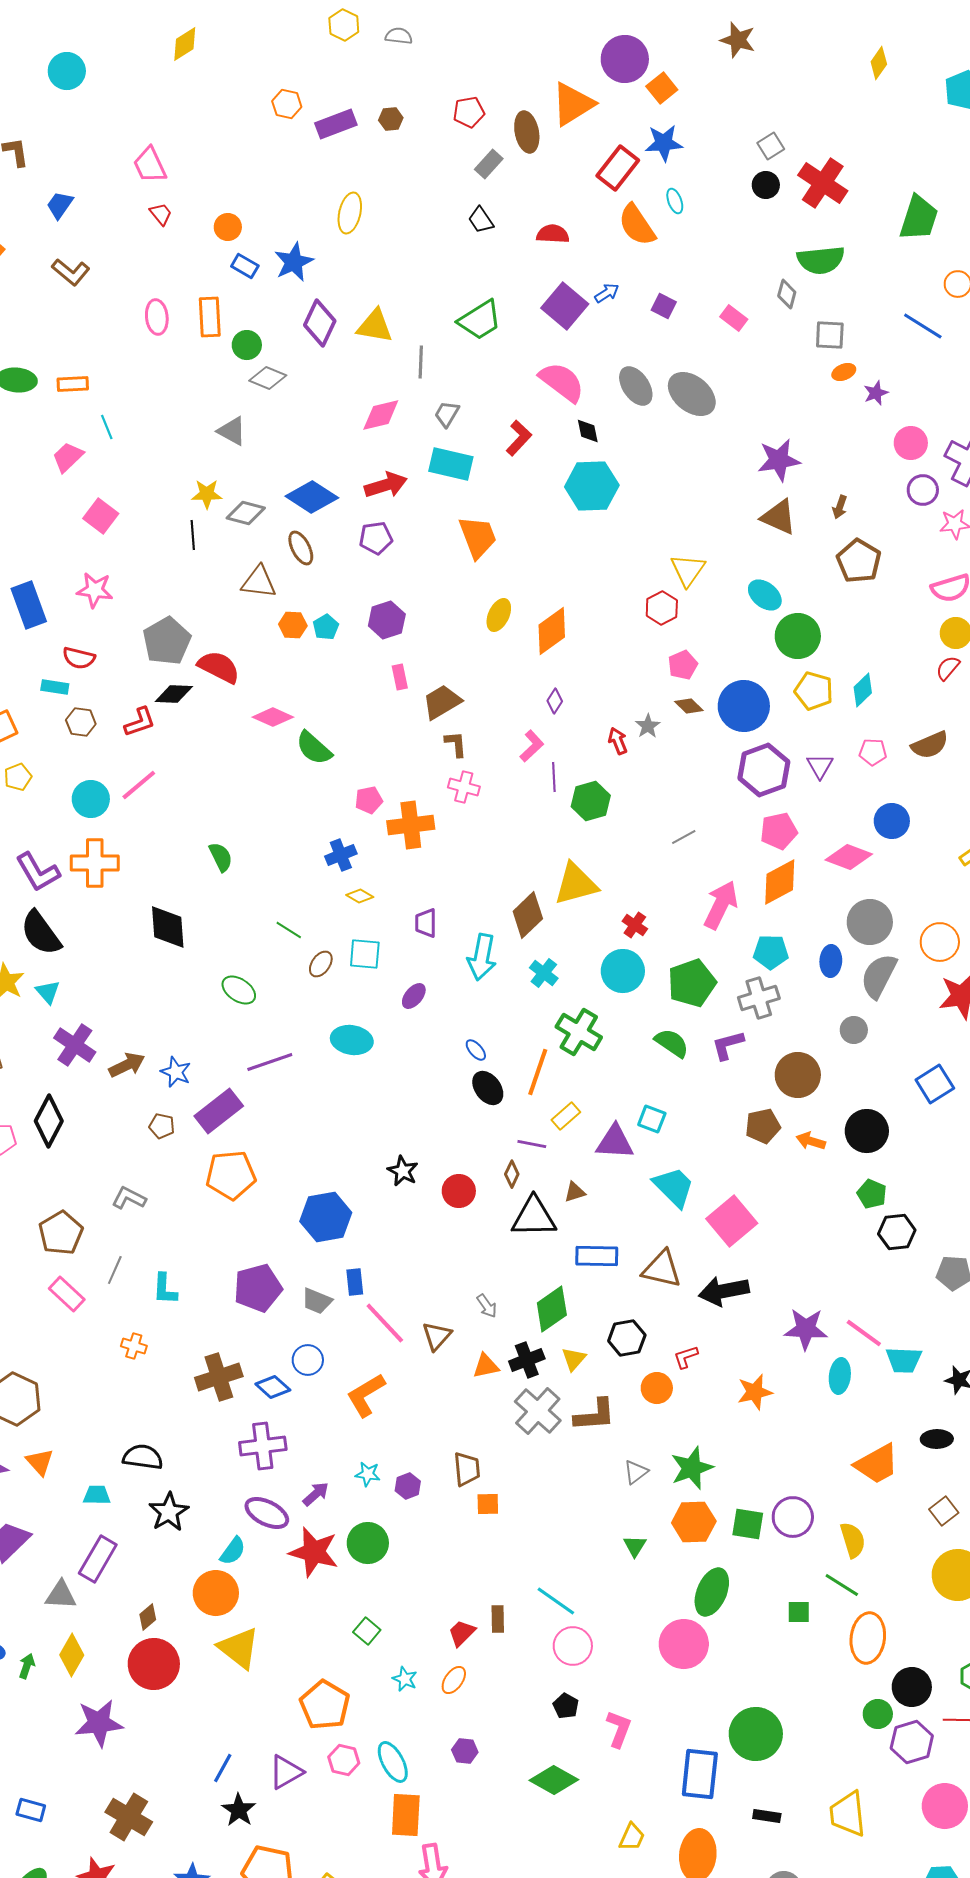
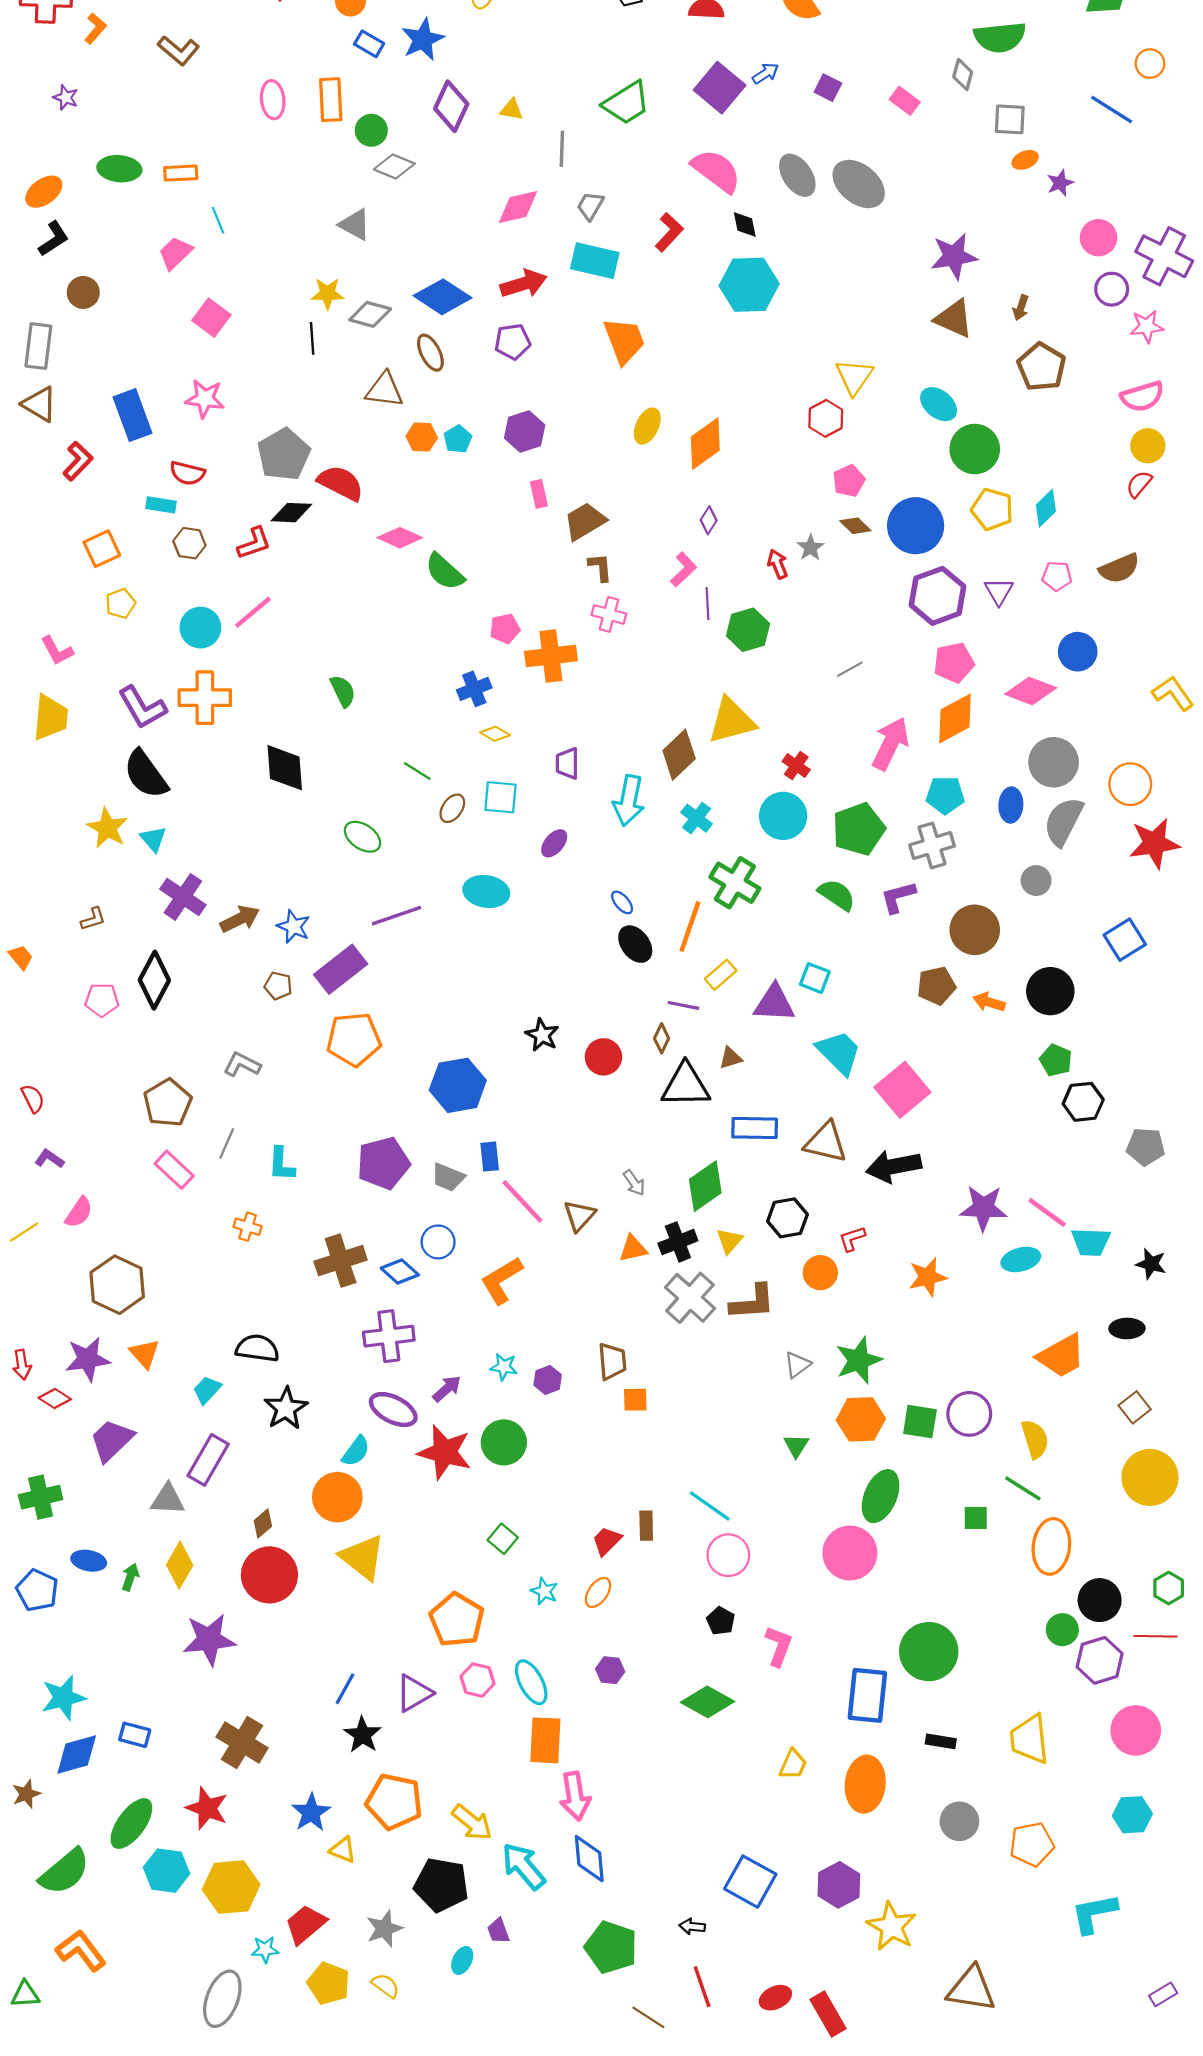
yellow triangle: (375, 326) -> (511, 110), size x0.6
cyan ellipse: (840, 1376) -> (1021, 1259), turned 68
cyan trapezoid: (97, 1495) -> (207, 1390), turned -48

